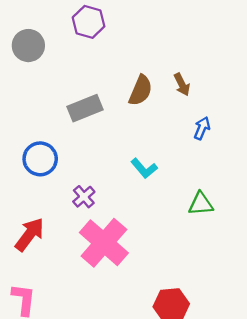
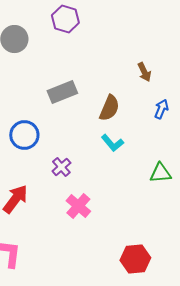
brown semicircle: (141, 90) -> (109, 108), moved
pink cross: (104, 243) -> (78, 206), size x0.6

